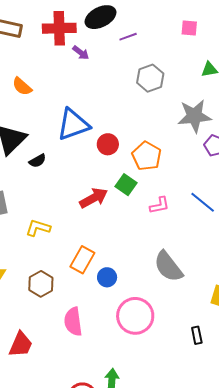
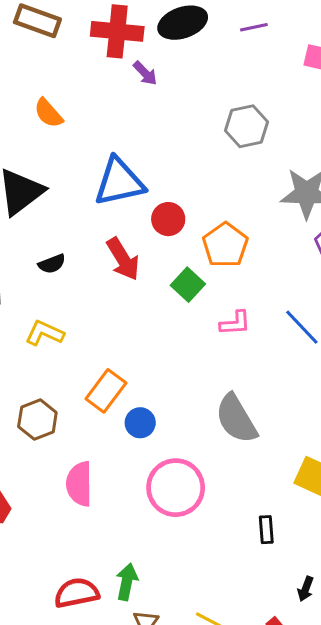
purple line: (128, 37) -> (254, 27), moved
black semicircle: (37, 161) -> (52, 264), moved
red arrow: (94, 198) -> (123, 259), moved, turned 80

